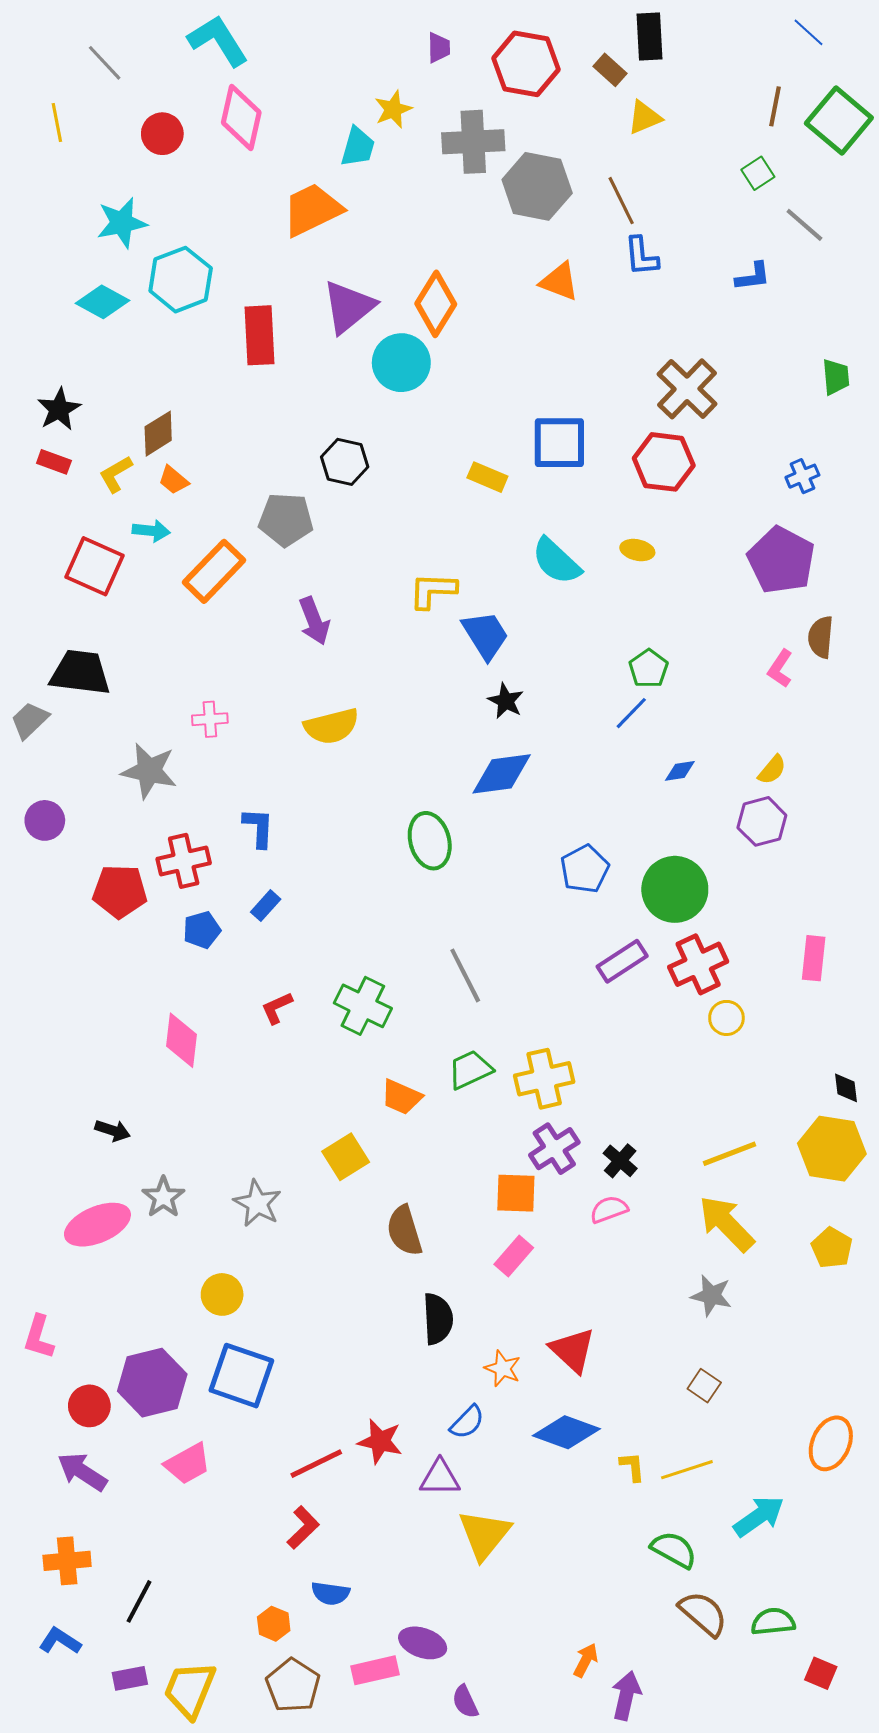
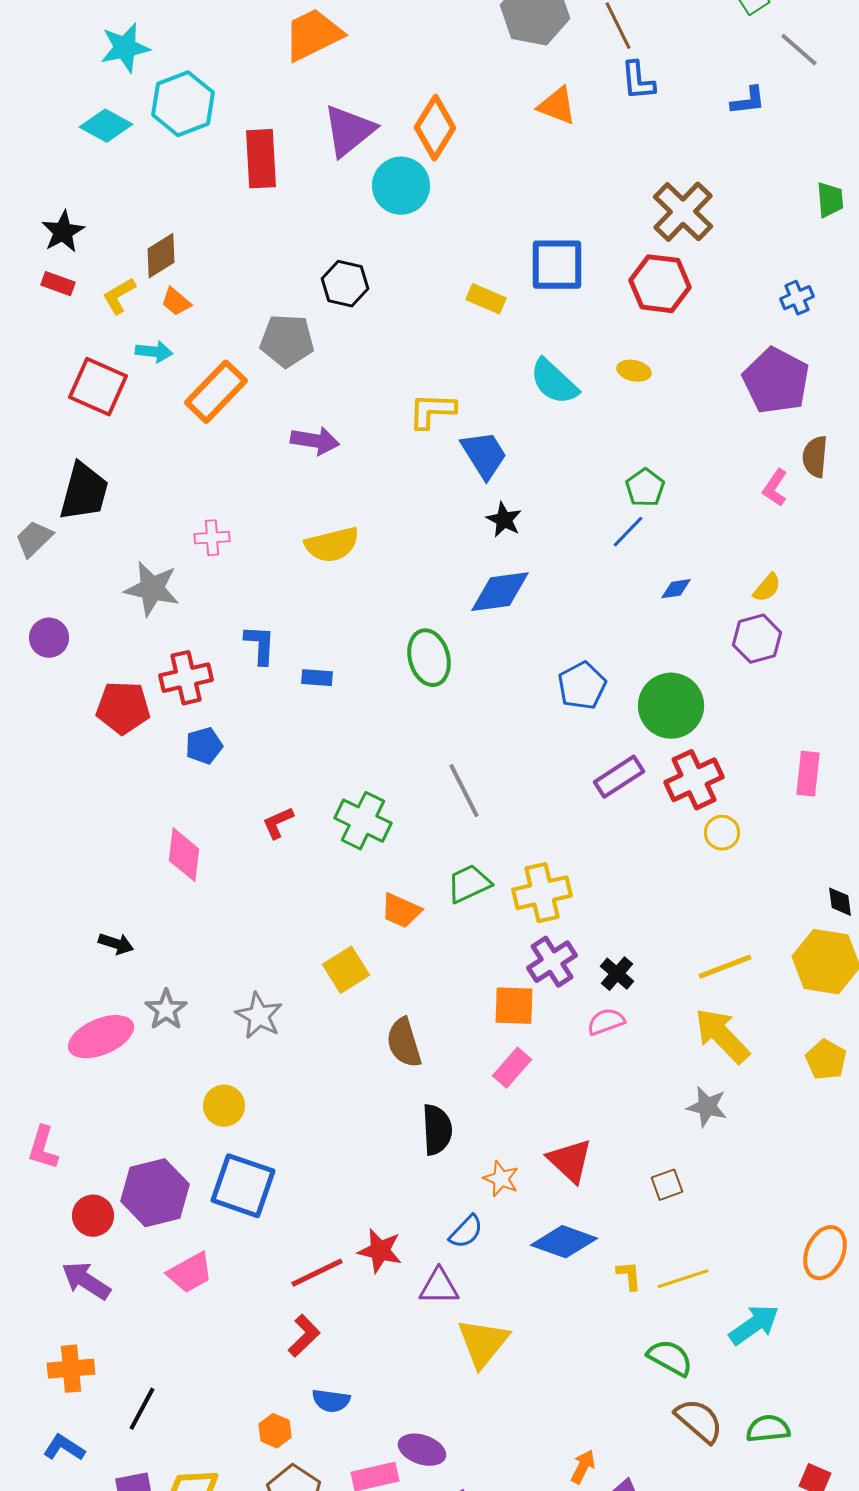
purple arrow: (314, 621) -> (315, 441), turned -60
black trapezoid: (80, 673) -> (84, 492), turned 98
blue rectangle: (266, 906) -> (317, 678), moved, turned 52
brown square: (704, 1386) -> (667, 1185), moved, turned 36

